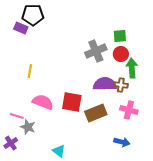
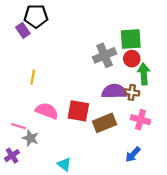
purple rectangle: (21, 28) -> (23, 30), turned 32
green square: (120, 36) -> (131, 39), size x1.5
blue arrow: (122, 142) -> (133, 154), turned 119

